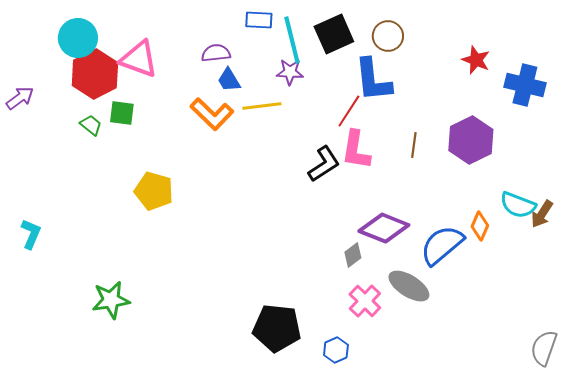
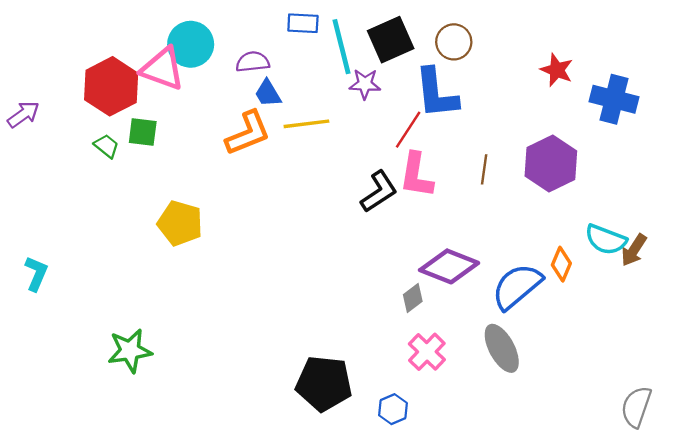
cyan circle: (78, 38) -> (191, 44), moved
purple star: (290, 72) -> (365, 84), moved
orange L-shape: (212, 114) -> (248, 133), turned -66
gray ellipse: (409, 286) -> (502, 348), moved, turned 30

